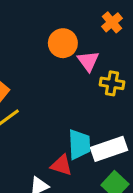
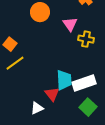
orange circle: (63, 43) -> (40, 12), moved
red triangle: (61, 165) -> (52, 94), turned 35

